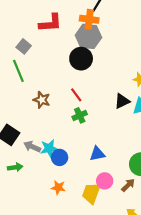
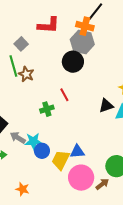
brown star: (42, 100) -> (26, 74), moved
green cross: (80, 115) -> (47, 109), moved
pink circle: (105, 181) -> (81, 178), size x1.6
orange star: (58, 187) -> (22, 189), moved
yellow trapezoid: (91, 193) -> (61, 160), moved

